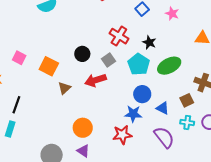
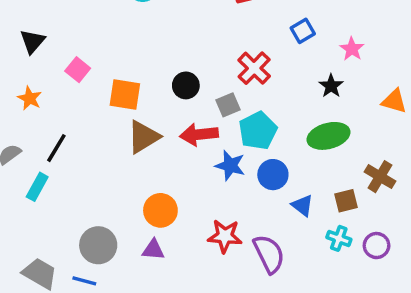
black star: (149, 42) -> (331, 86), moved
cyan pentagon: (139, 64) -> (258, 131), moved
orange square: (49, 66) -> (125, 94), turned -30
brown triangle: (64, 88) -> (143, 137), size x1.5
blue star: (133, 114) -> (230, 165), moved
purple semicircle: (164, 137) -> (269, 254), moved
purple triangle: (83, 151) -> (153, 250), turned -40

